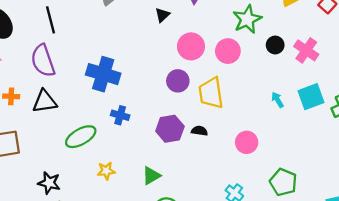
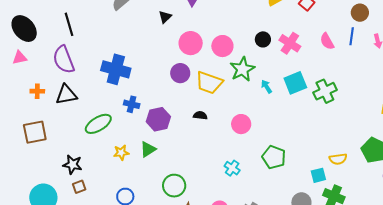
green star: (247, 19) -> (242, 69), moved
yellow trapezoid: (211, 93) -> (209, 83), turned -60
purple hexagon: (170, 129) -> (158, 119), moved
green triangle: (151, 176) -> (148, 149), moved

